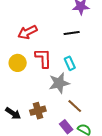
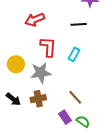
yellow circle: (18, 63) -> (16, 64), moved
cyan rectangle: (70, 63) -> (74, 54), turned 48
gray star: (59, 83) -> (41, 73), moved

